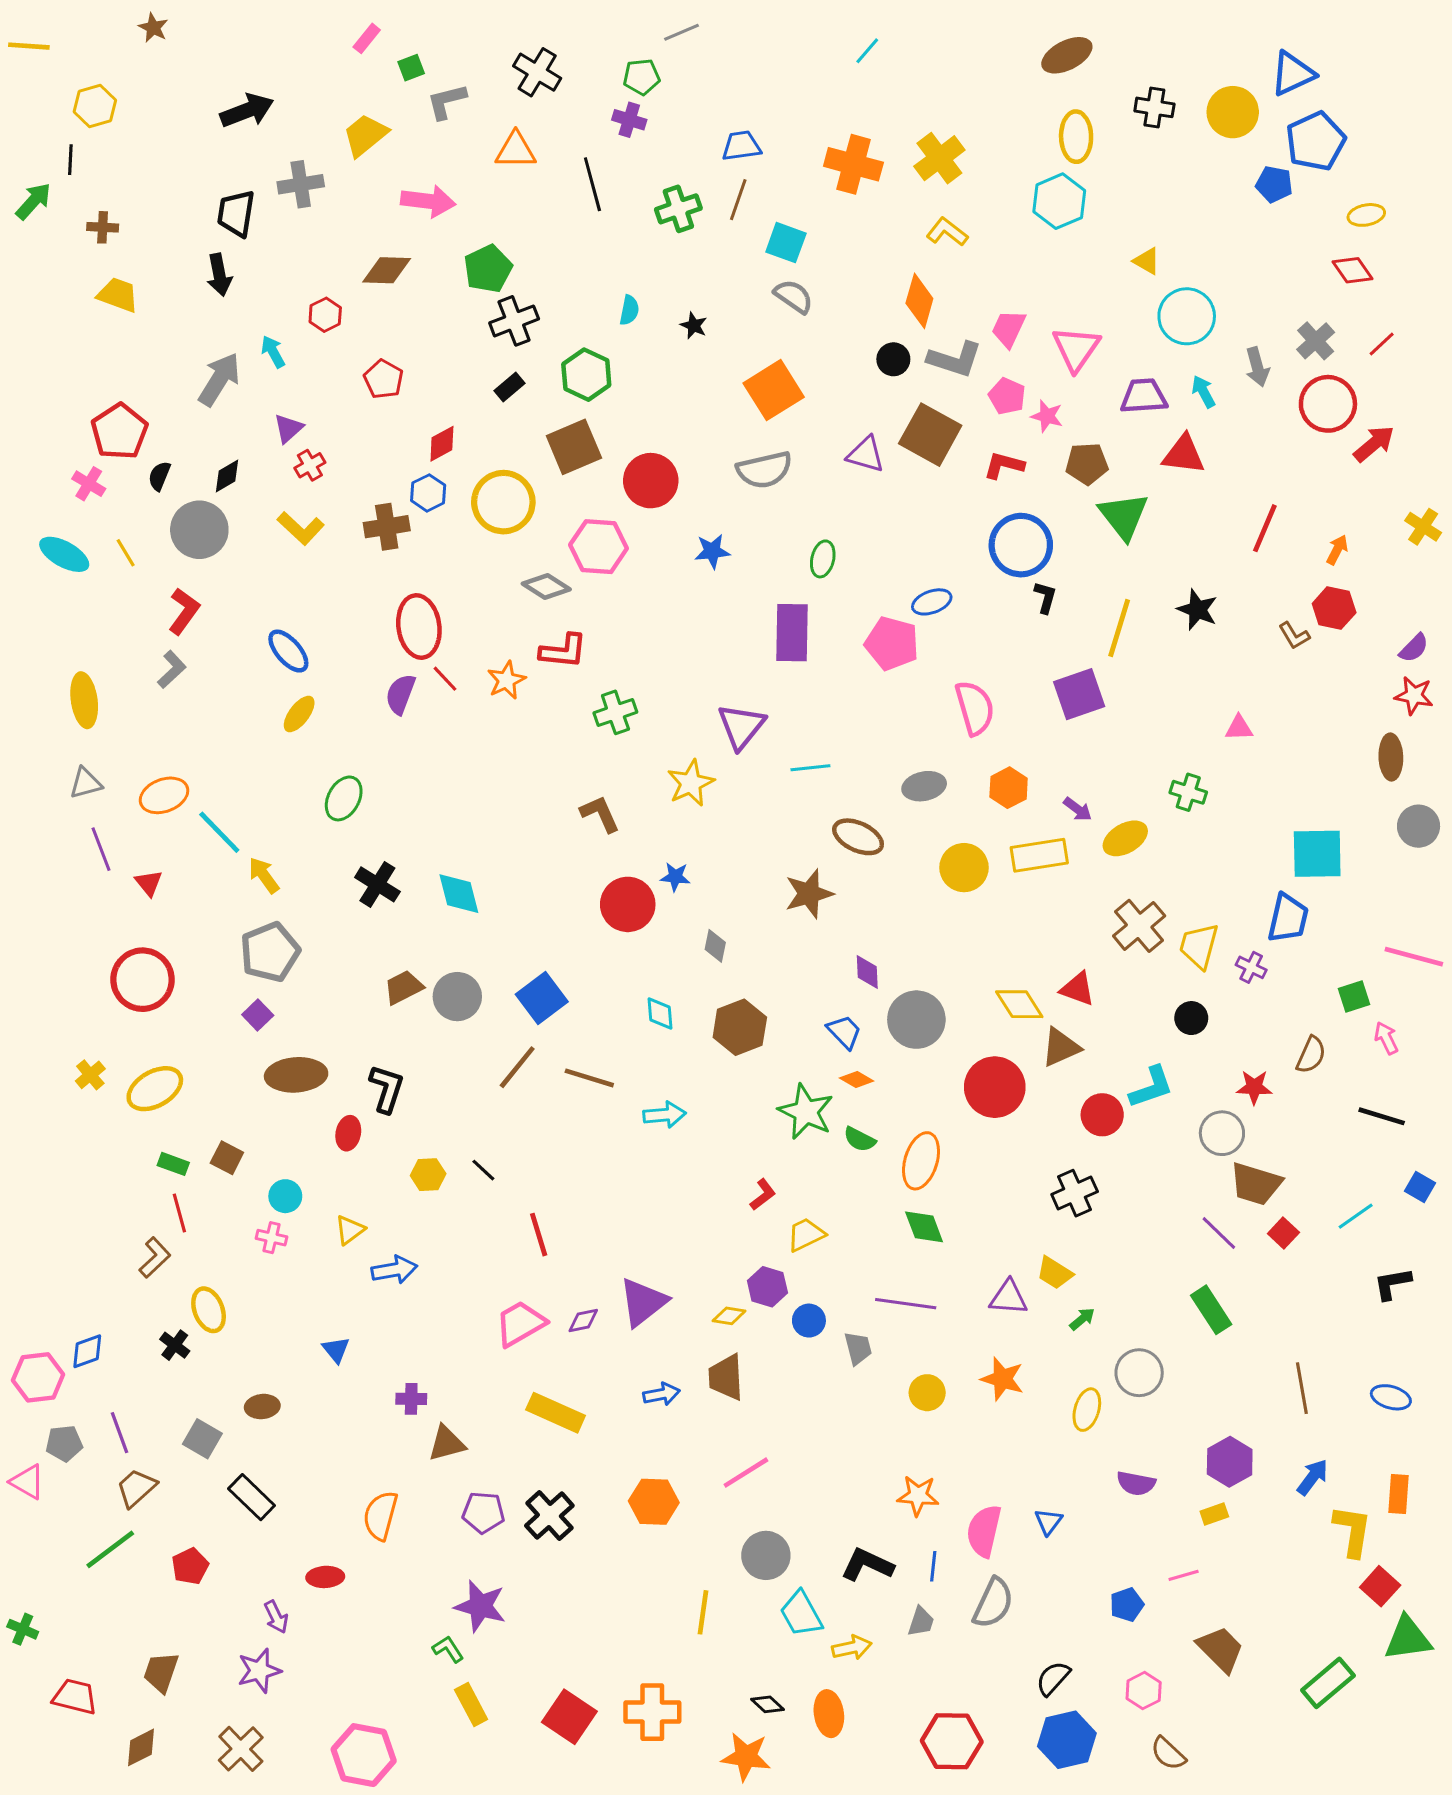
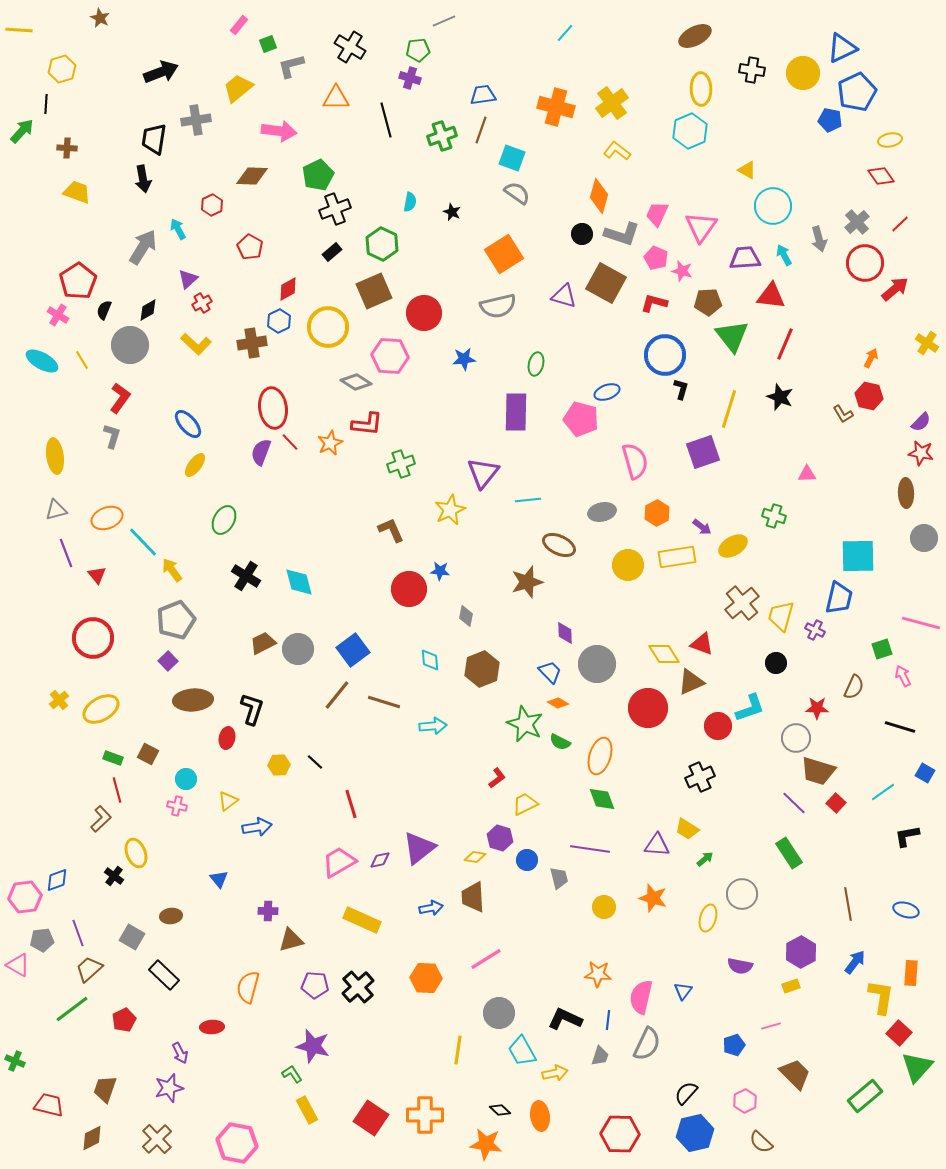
red line: (1265, 528) -> (785, 344), moved
gray L-shape: (172, 669) -> (112, 436), turned -30
green triangle: (1408, 1638) -> (917, 1067), turned -40

